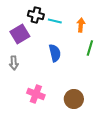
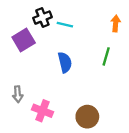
black cross: (36, 15) -> (42, 18), turned -35
orange arrow: (81, 25) -> (116, 23), moved
gray arrow: (14, 63) -> (18, 94), moved

